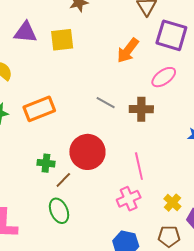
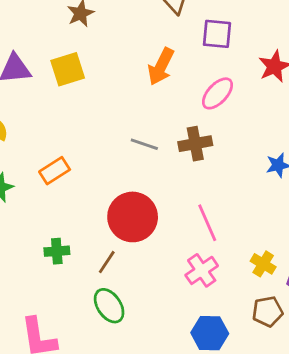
purple square: (171, 35) -> (217, 34), size x0.7
orange rectangle: (39, 109) -> (55, 171), size x0.7
green cross: (46, 163) -> (57, 251), moved

